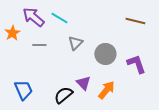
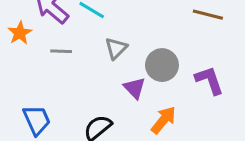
purple triangle: (83, 83) -> (134, 88), moved

